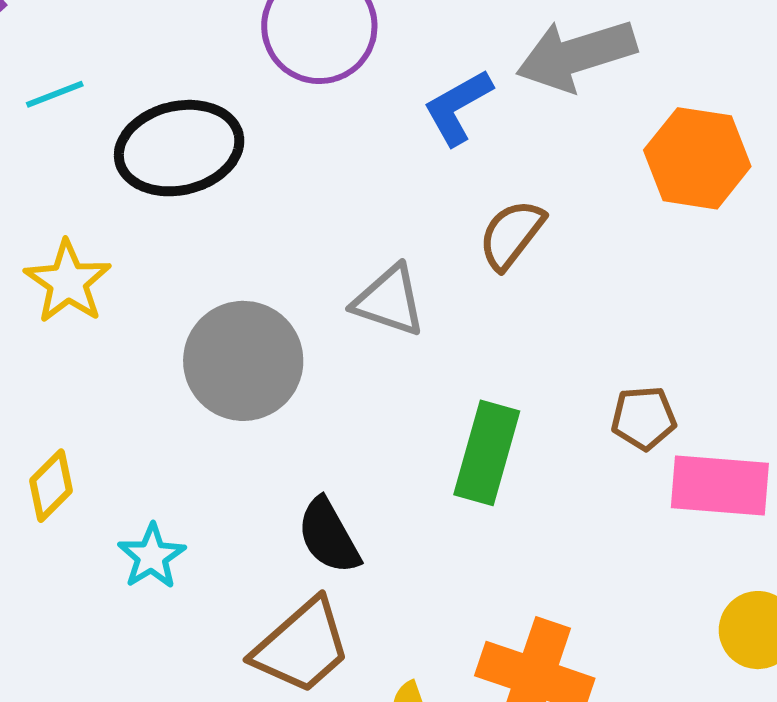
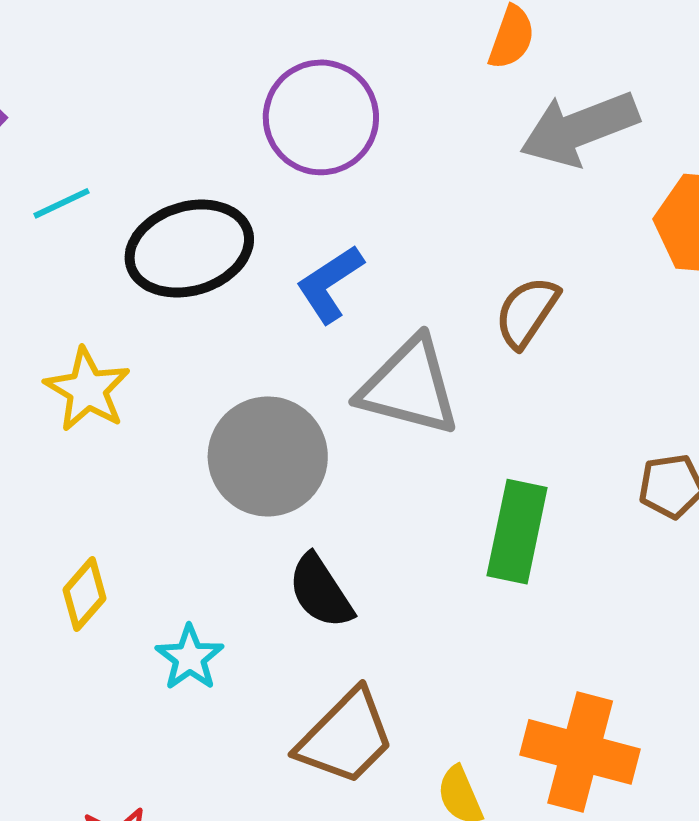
blue L-shape: (458, 107) -> (330, 284), moved
gray triangle: (389, 301) -> (409, 387), size x1.4
black semicircle: (329, 536) -> (321, 591), moved

